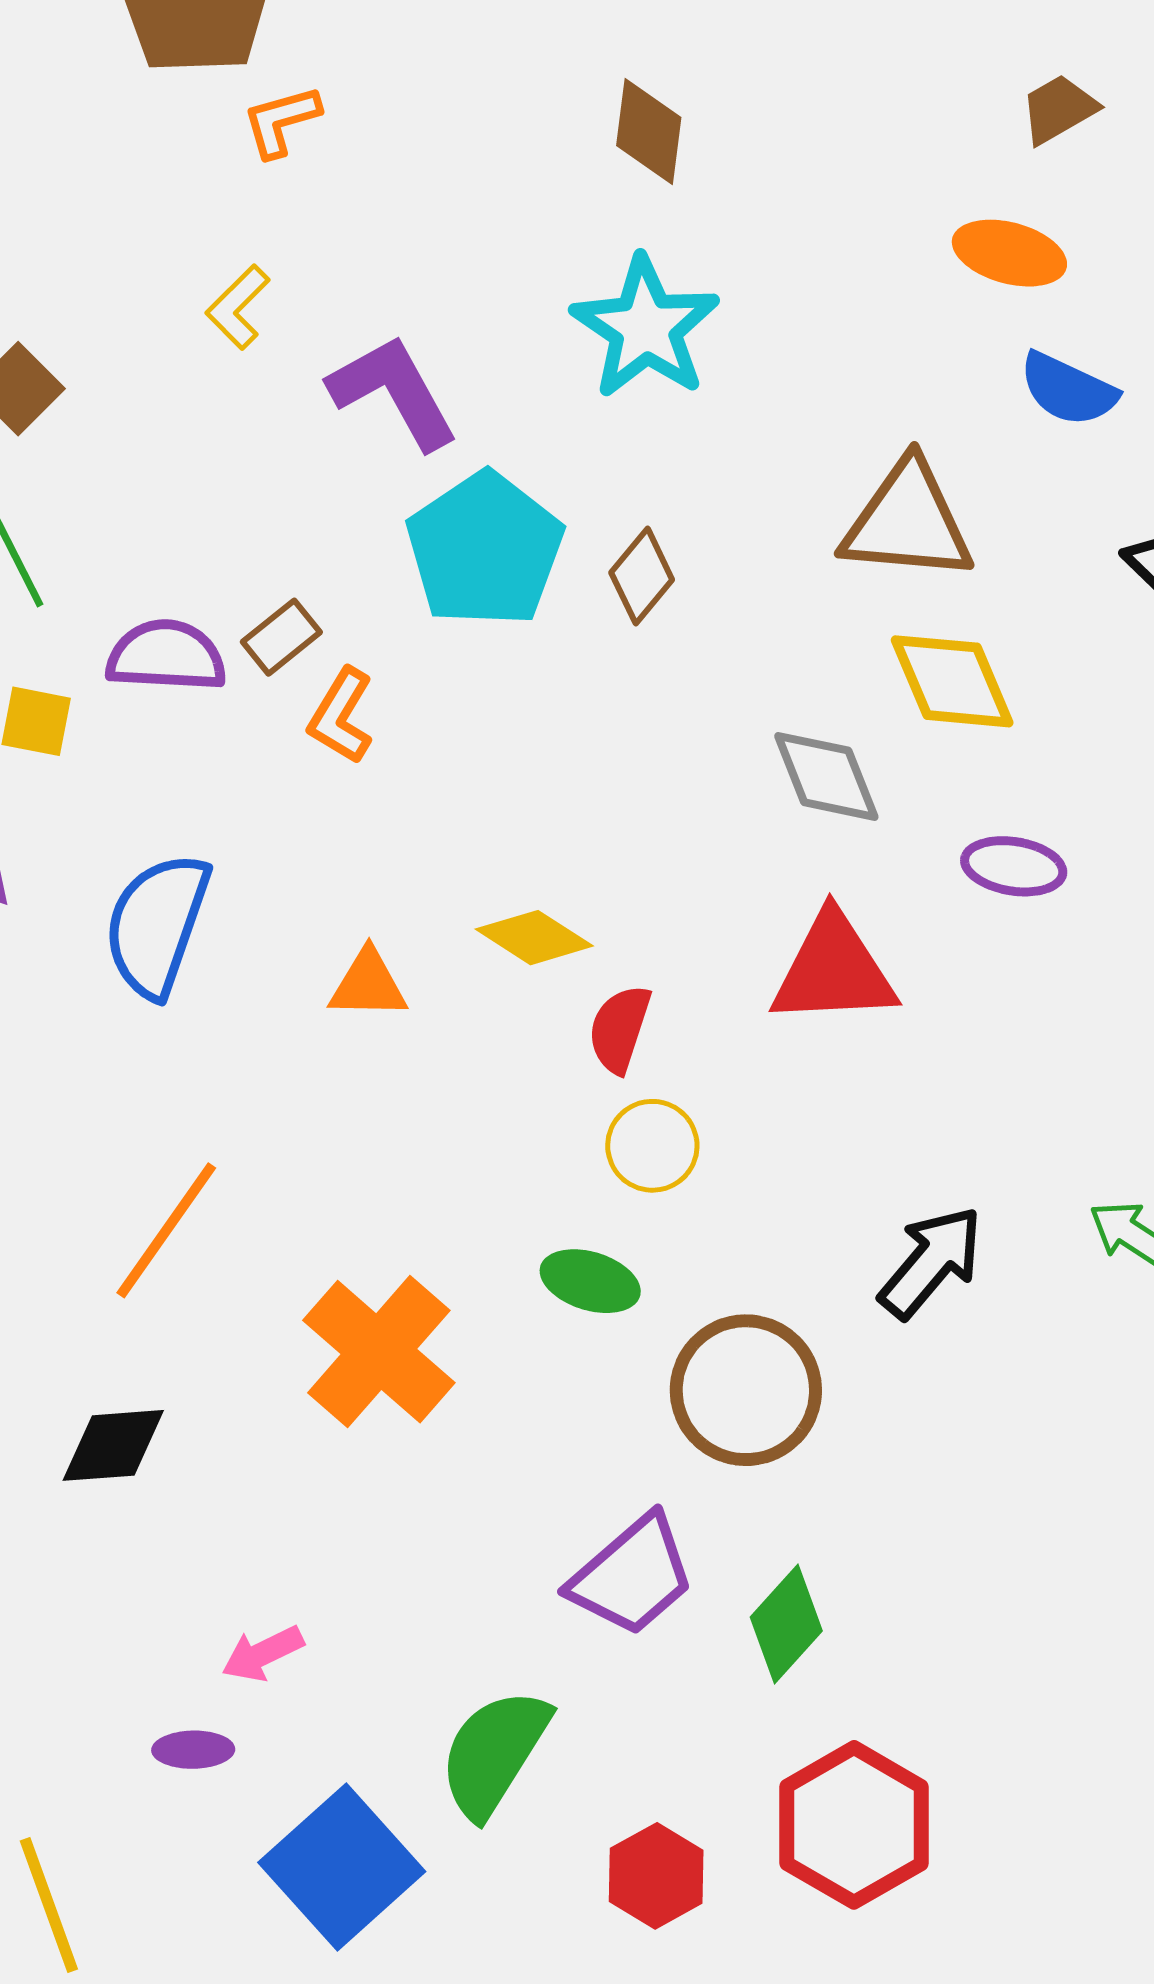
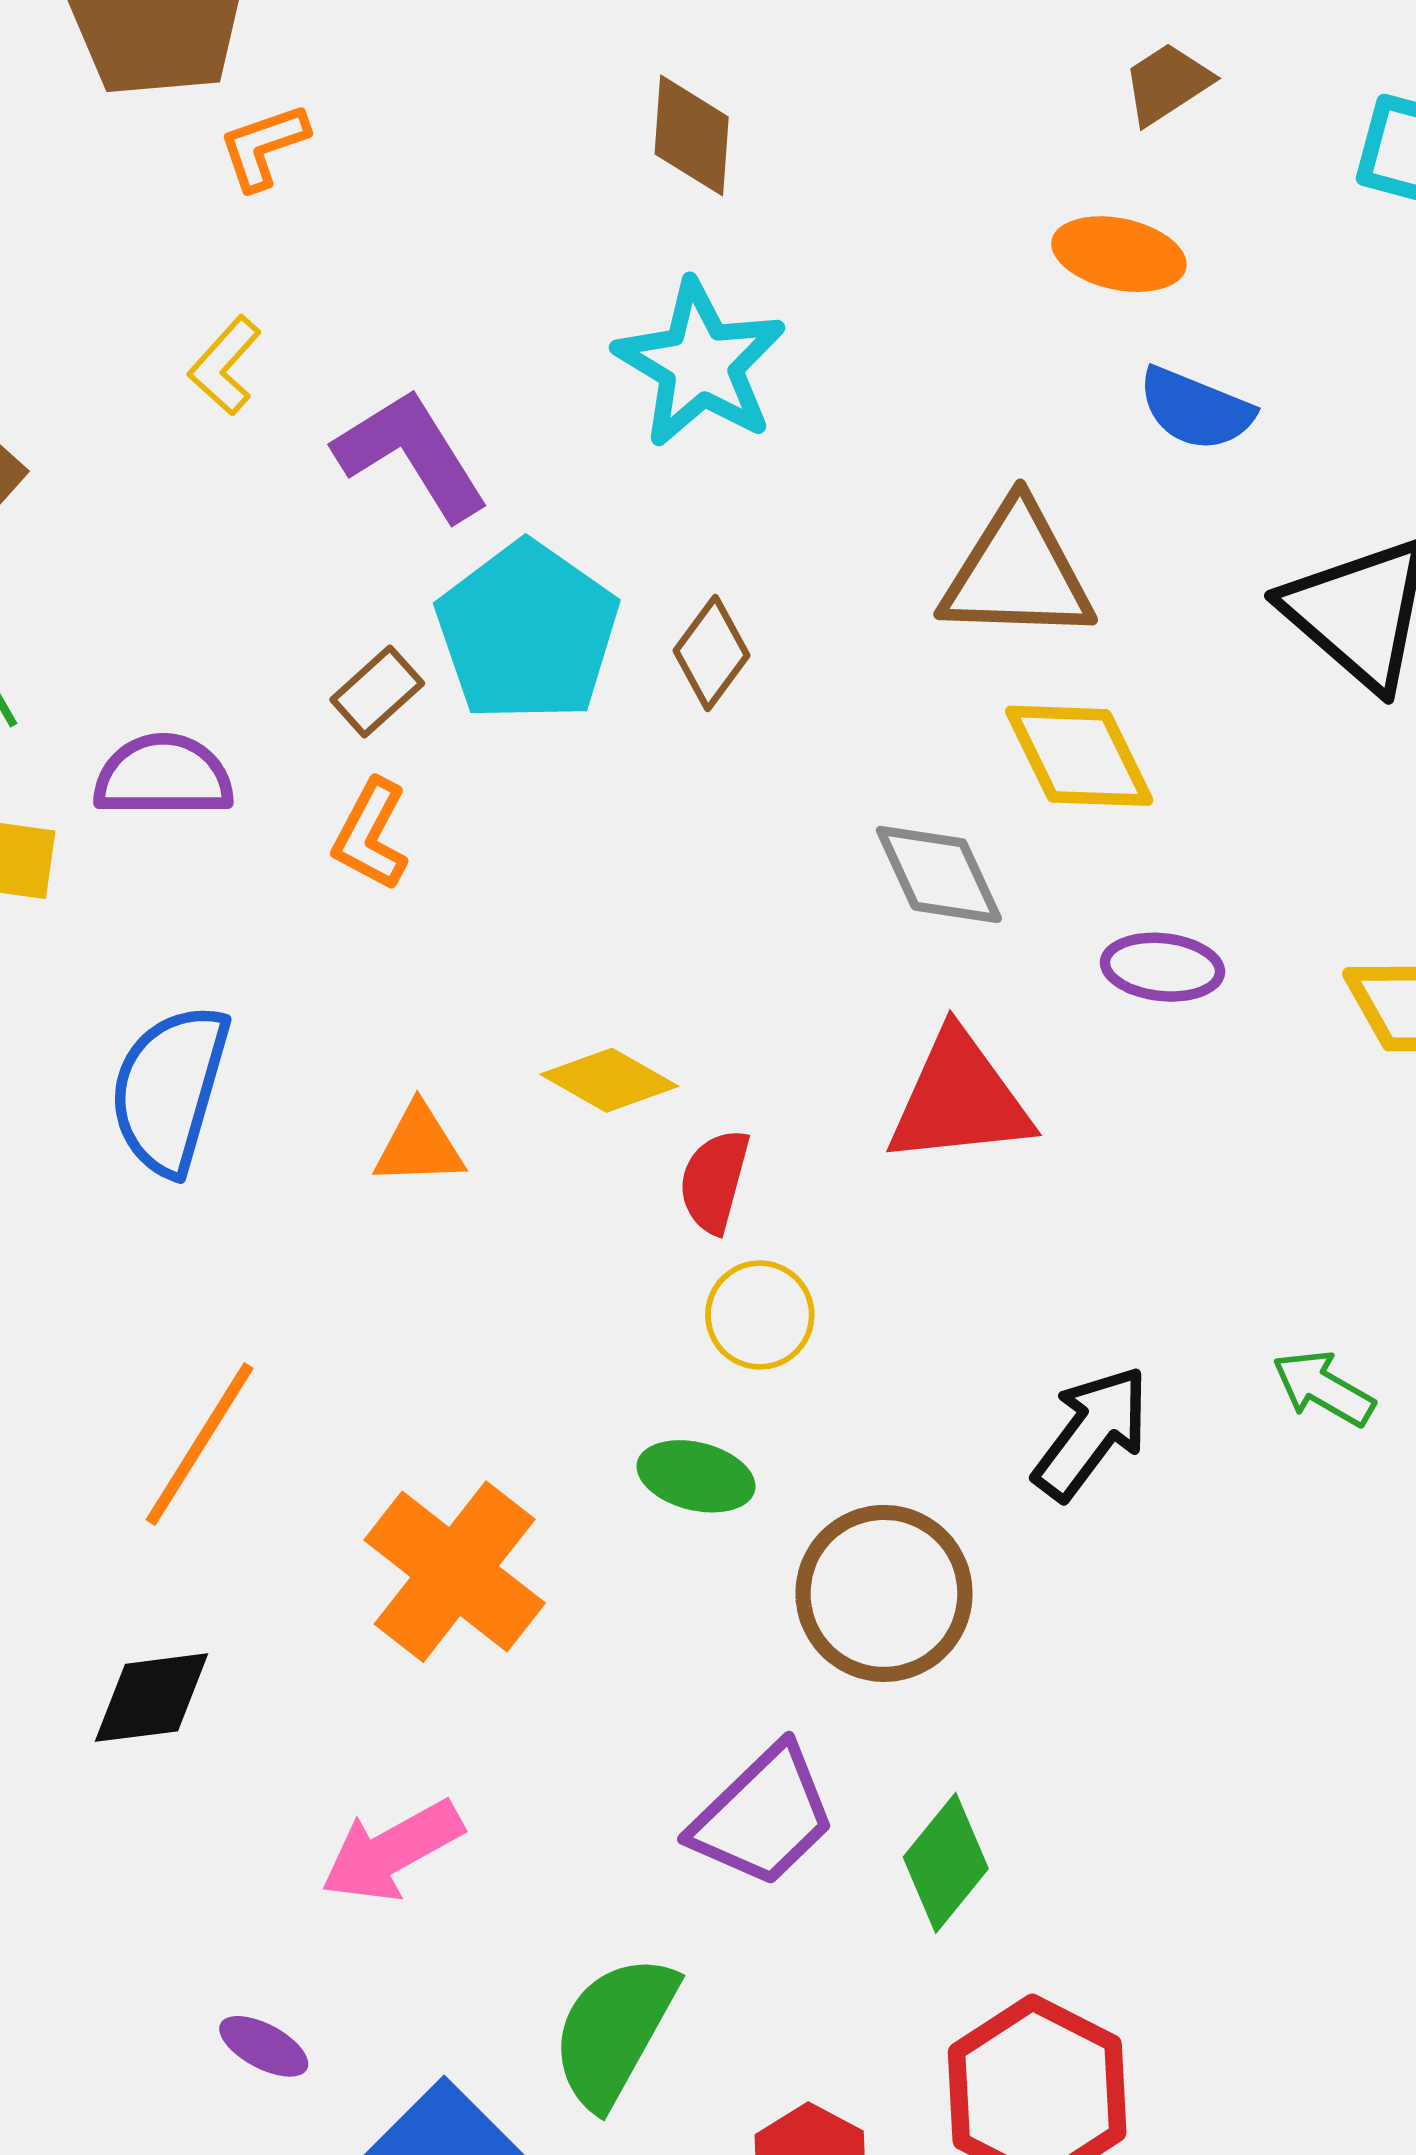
brown rectangle: (281, 637) -> (377, 692), moved
pink arrow: (263, 1654) -> (392, 1851), moved, size x1.5
purple ellipse: (193, 1750) -> (264, 2046), turned 32

